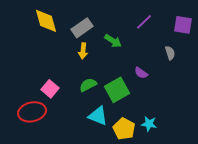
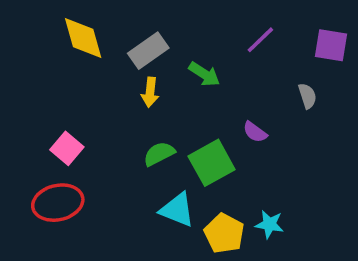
pink square: (50, 89) -> (67, 148), moved

